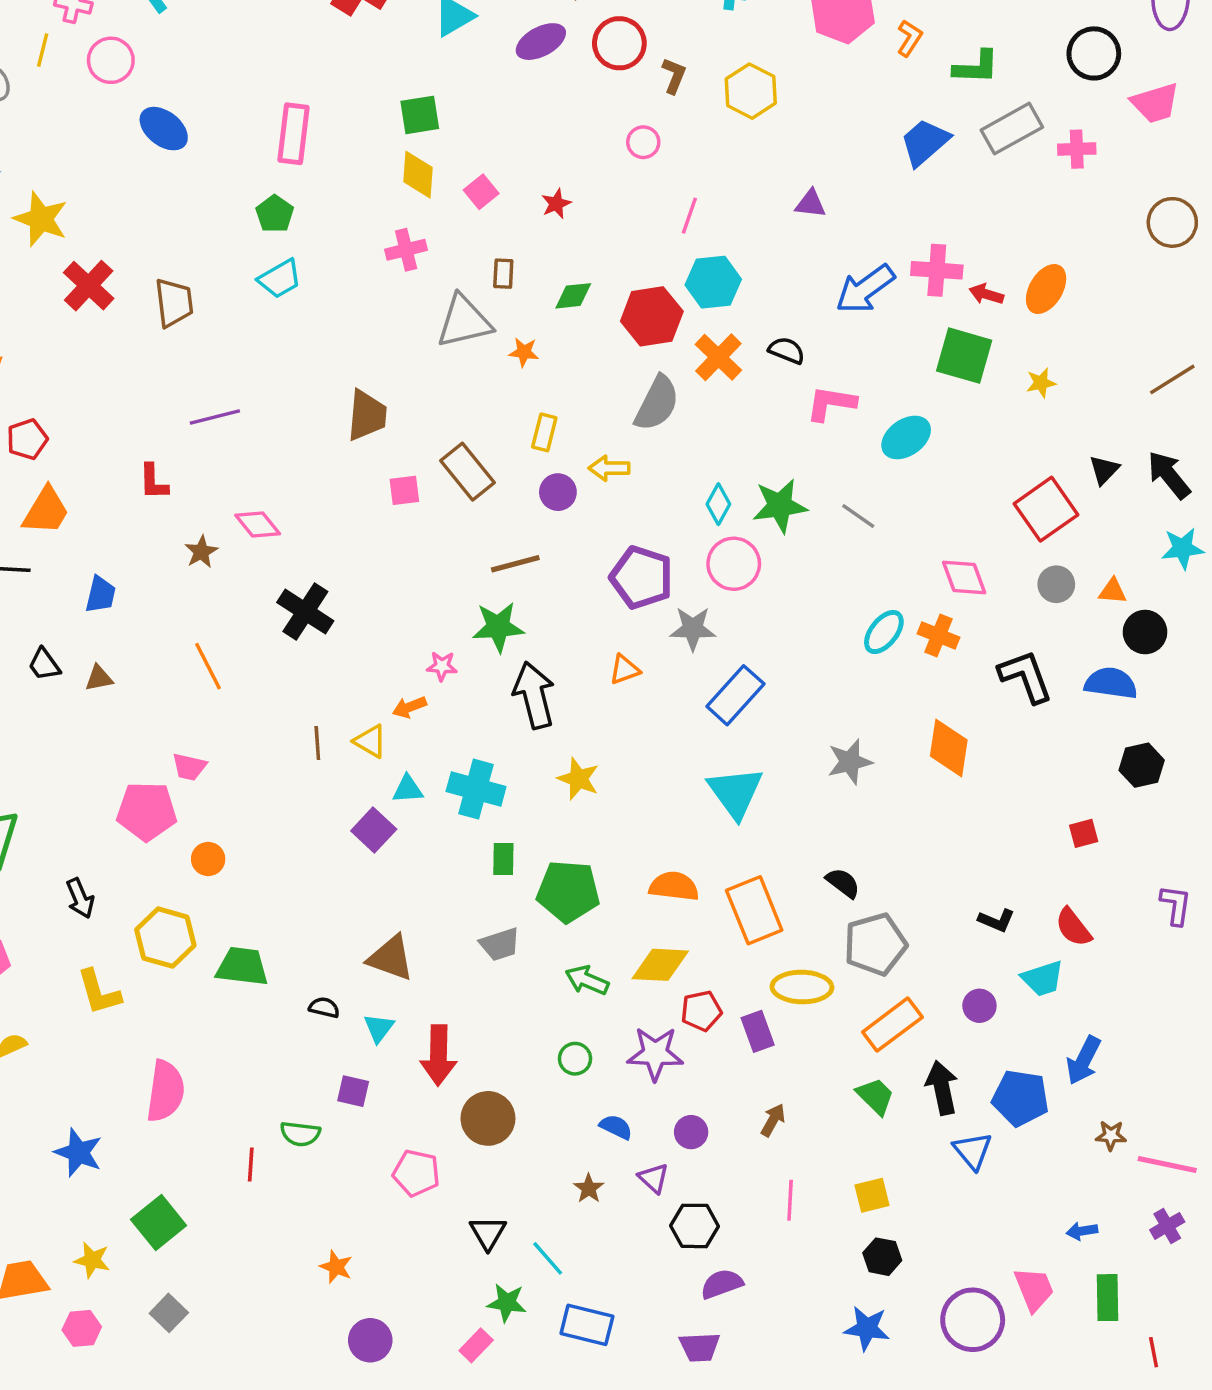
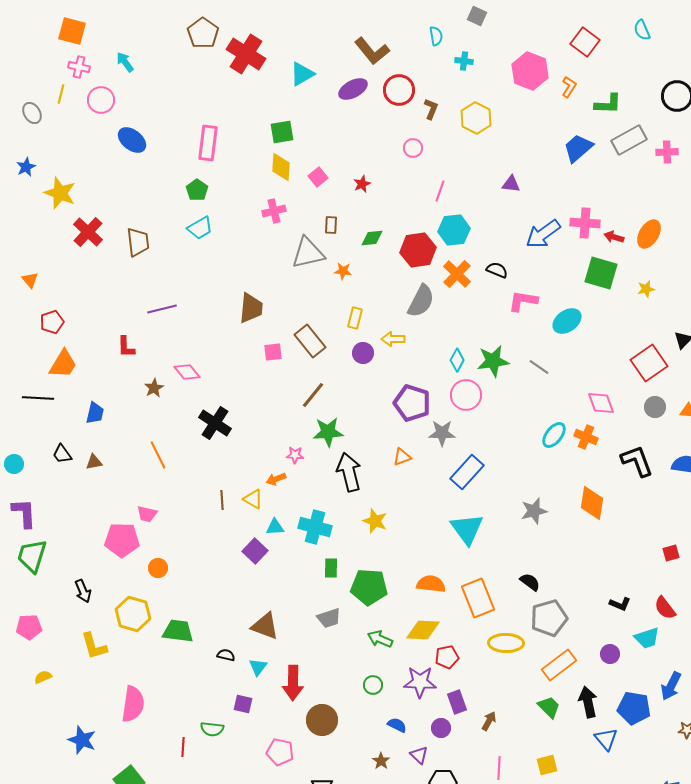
brown line: (515, 564) -> (313, 395), moved, turned -36
purple rectangle: (758, 1031) -> (457, 702), moved

